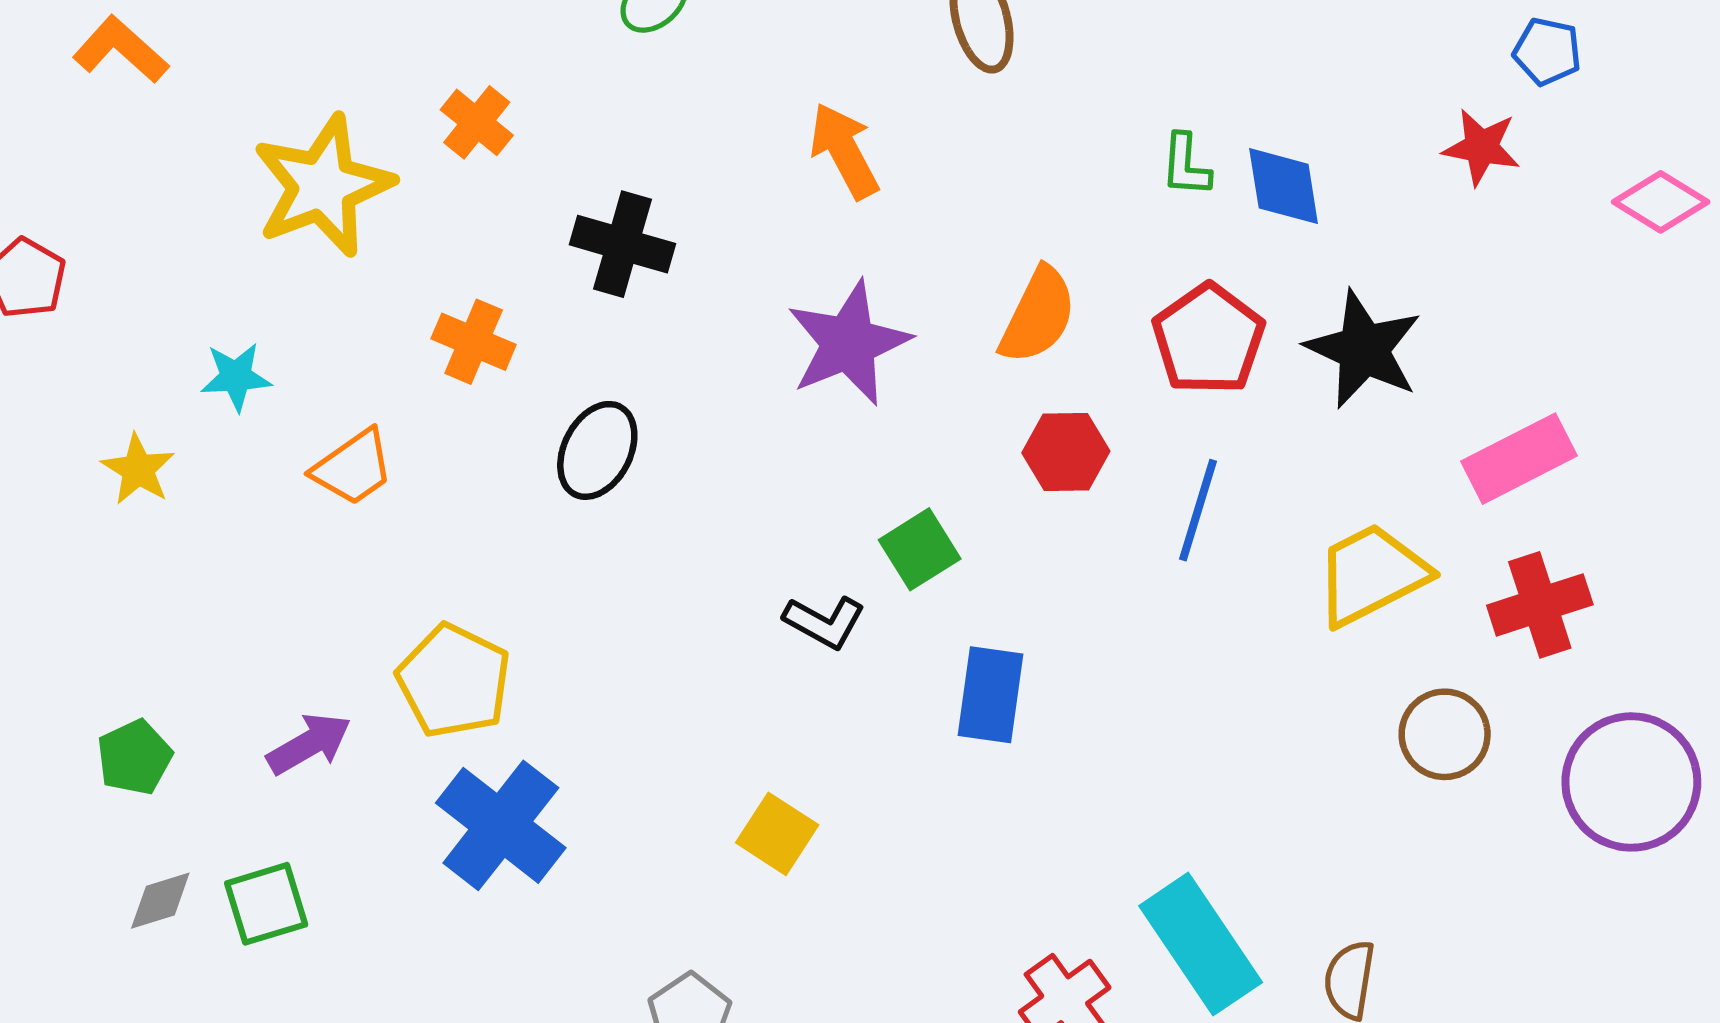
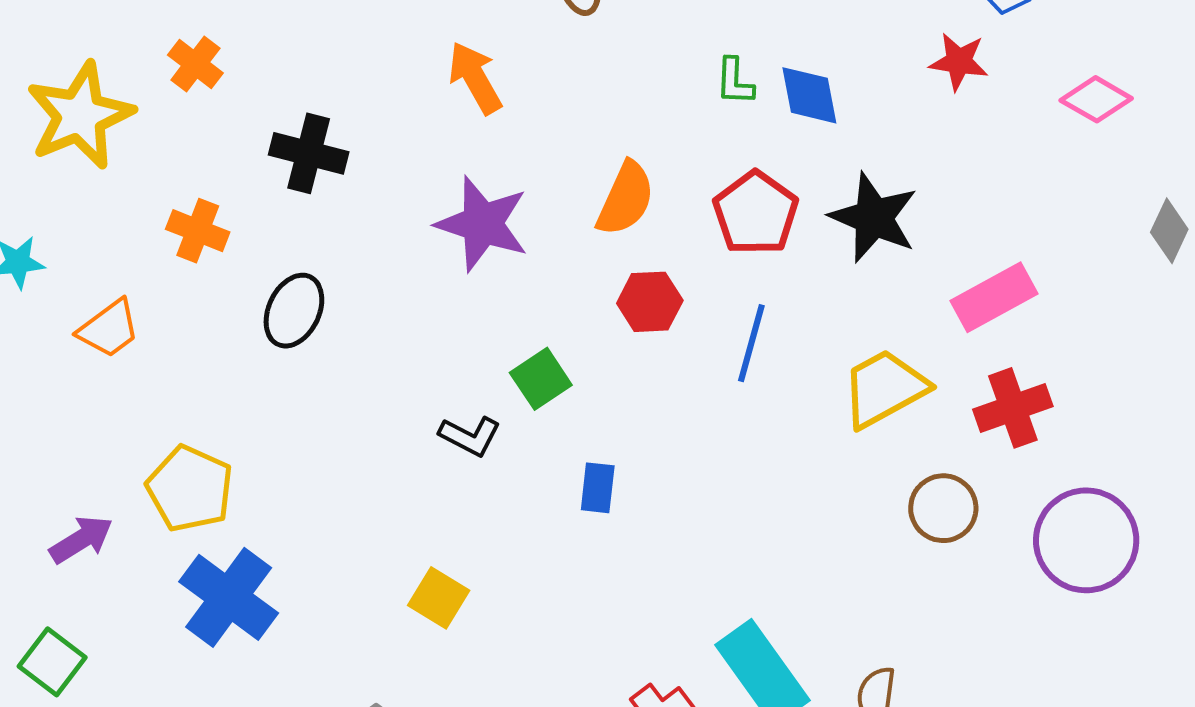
purple star: (848, 343) -> (482, 224), turned -30
blue rectangle: (991, 695) -> (598, 488), size x0.7
green square: (266, 904) -> (52, 662), turned -34

